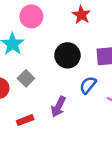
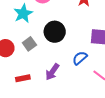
black circle: (67, 55) -> (55, 32), moved

